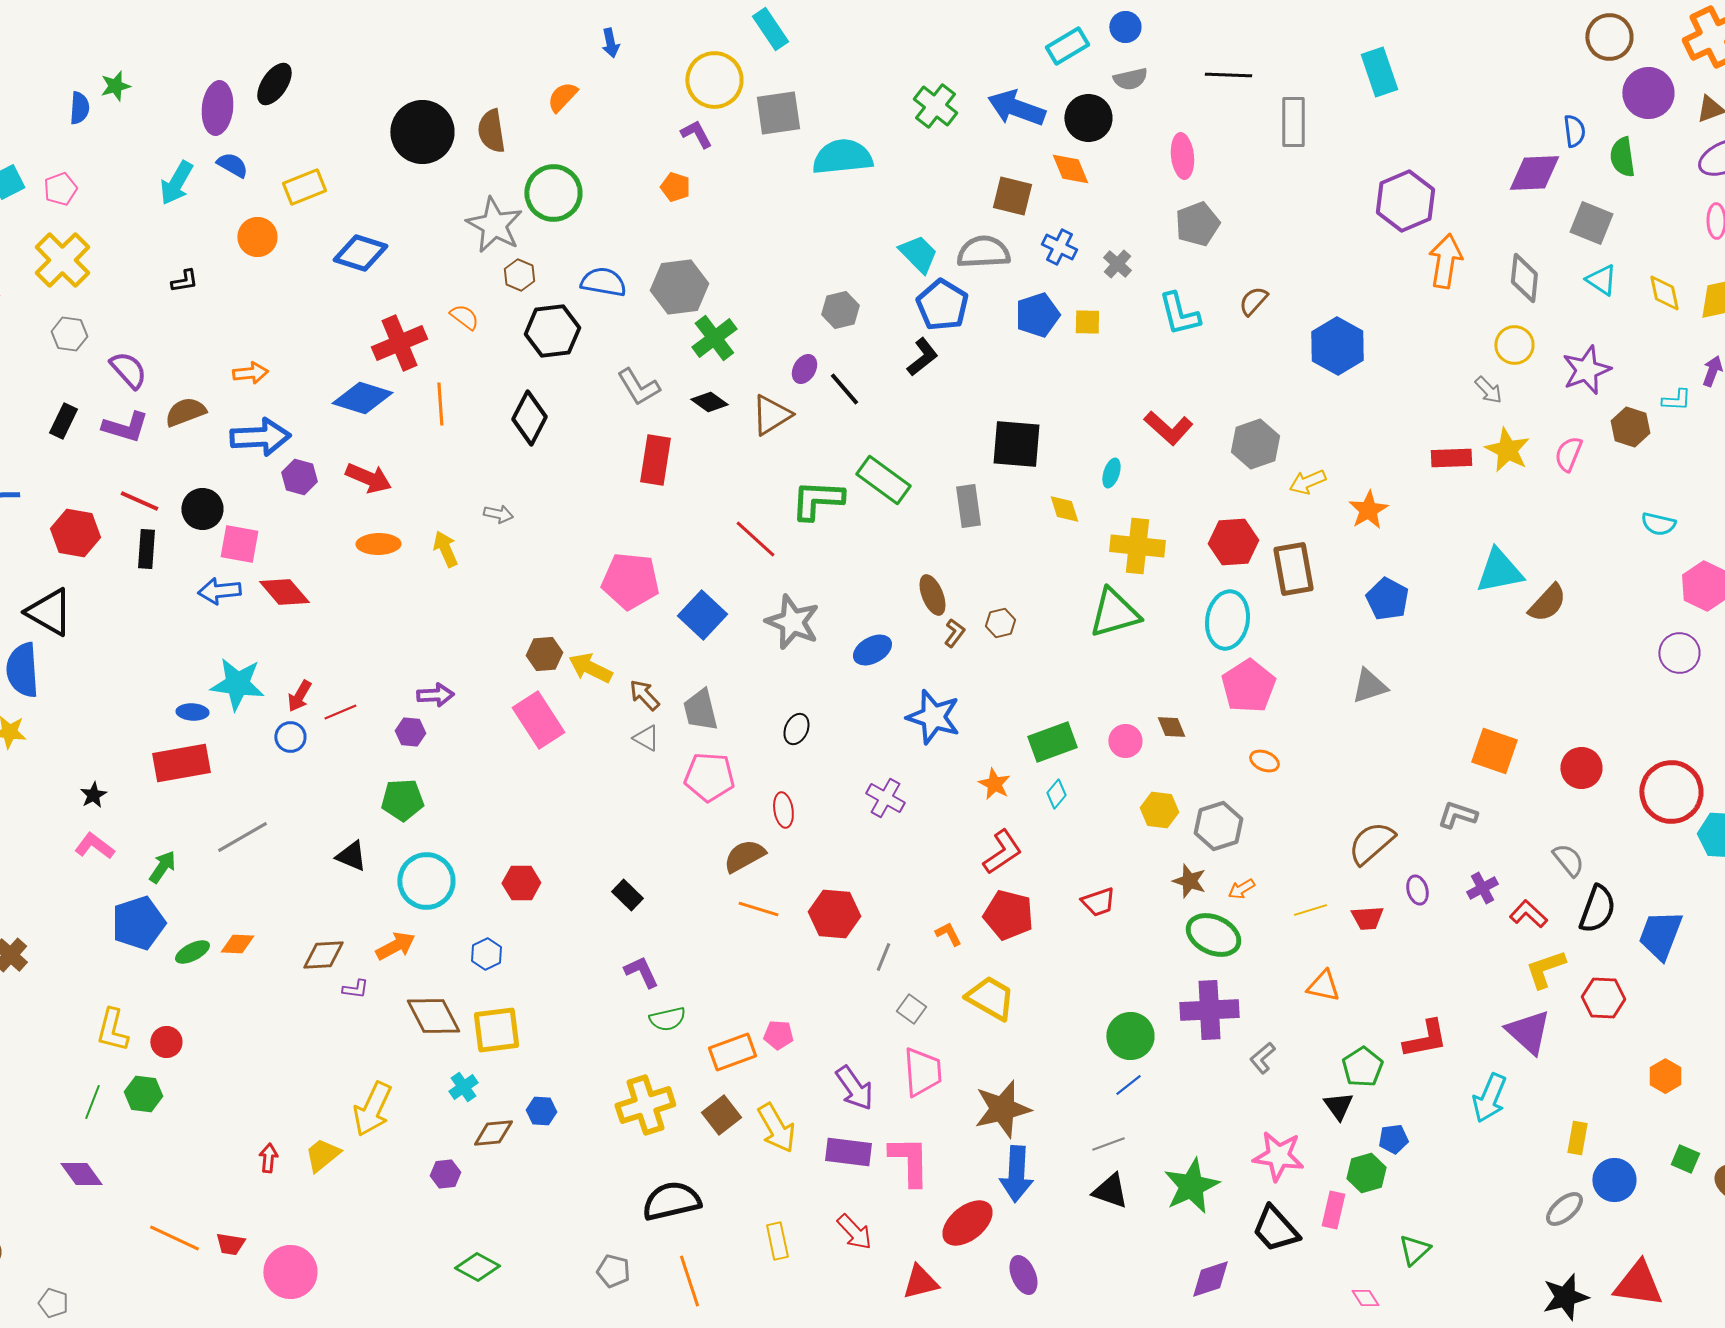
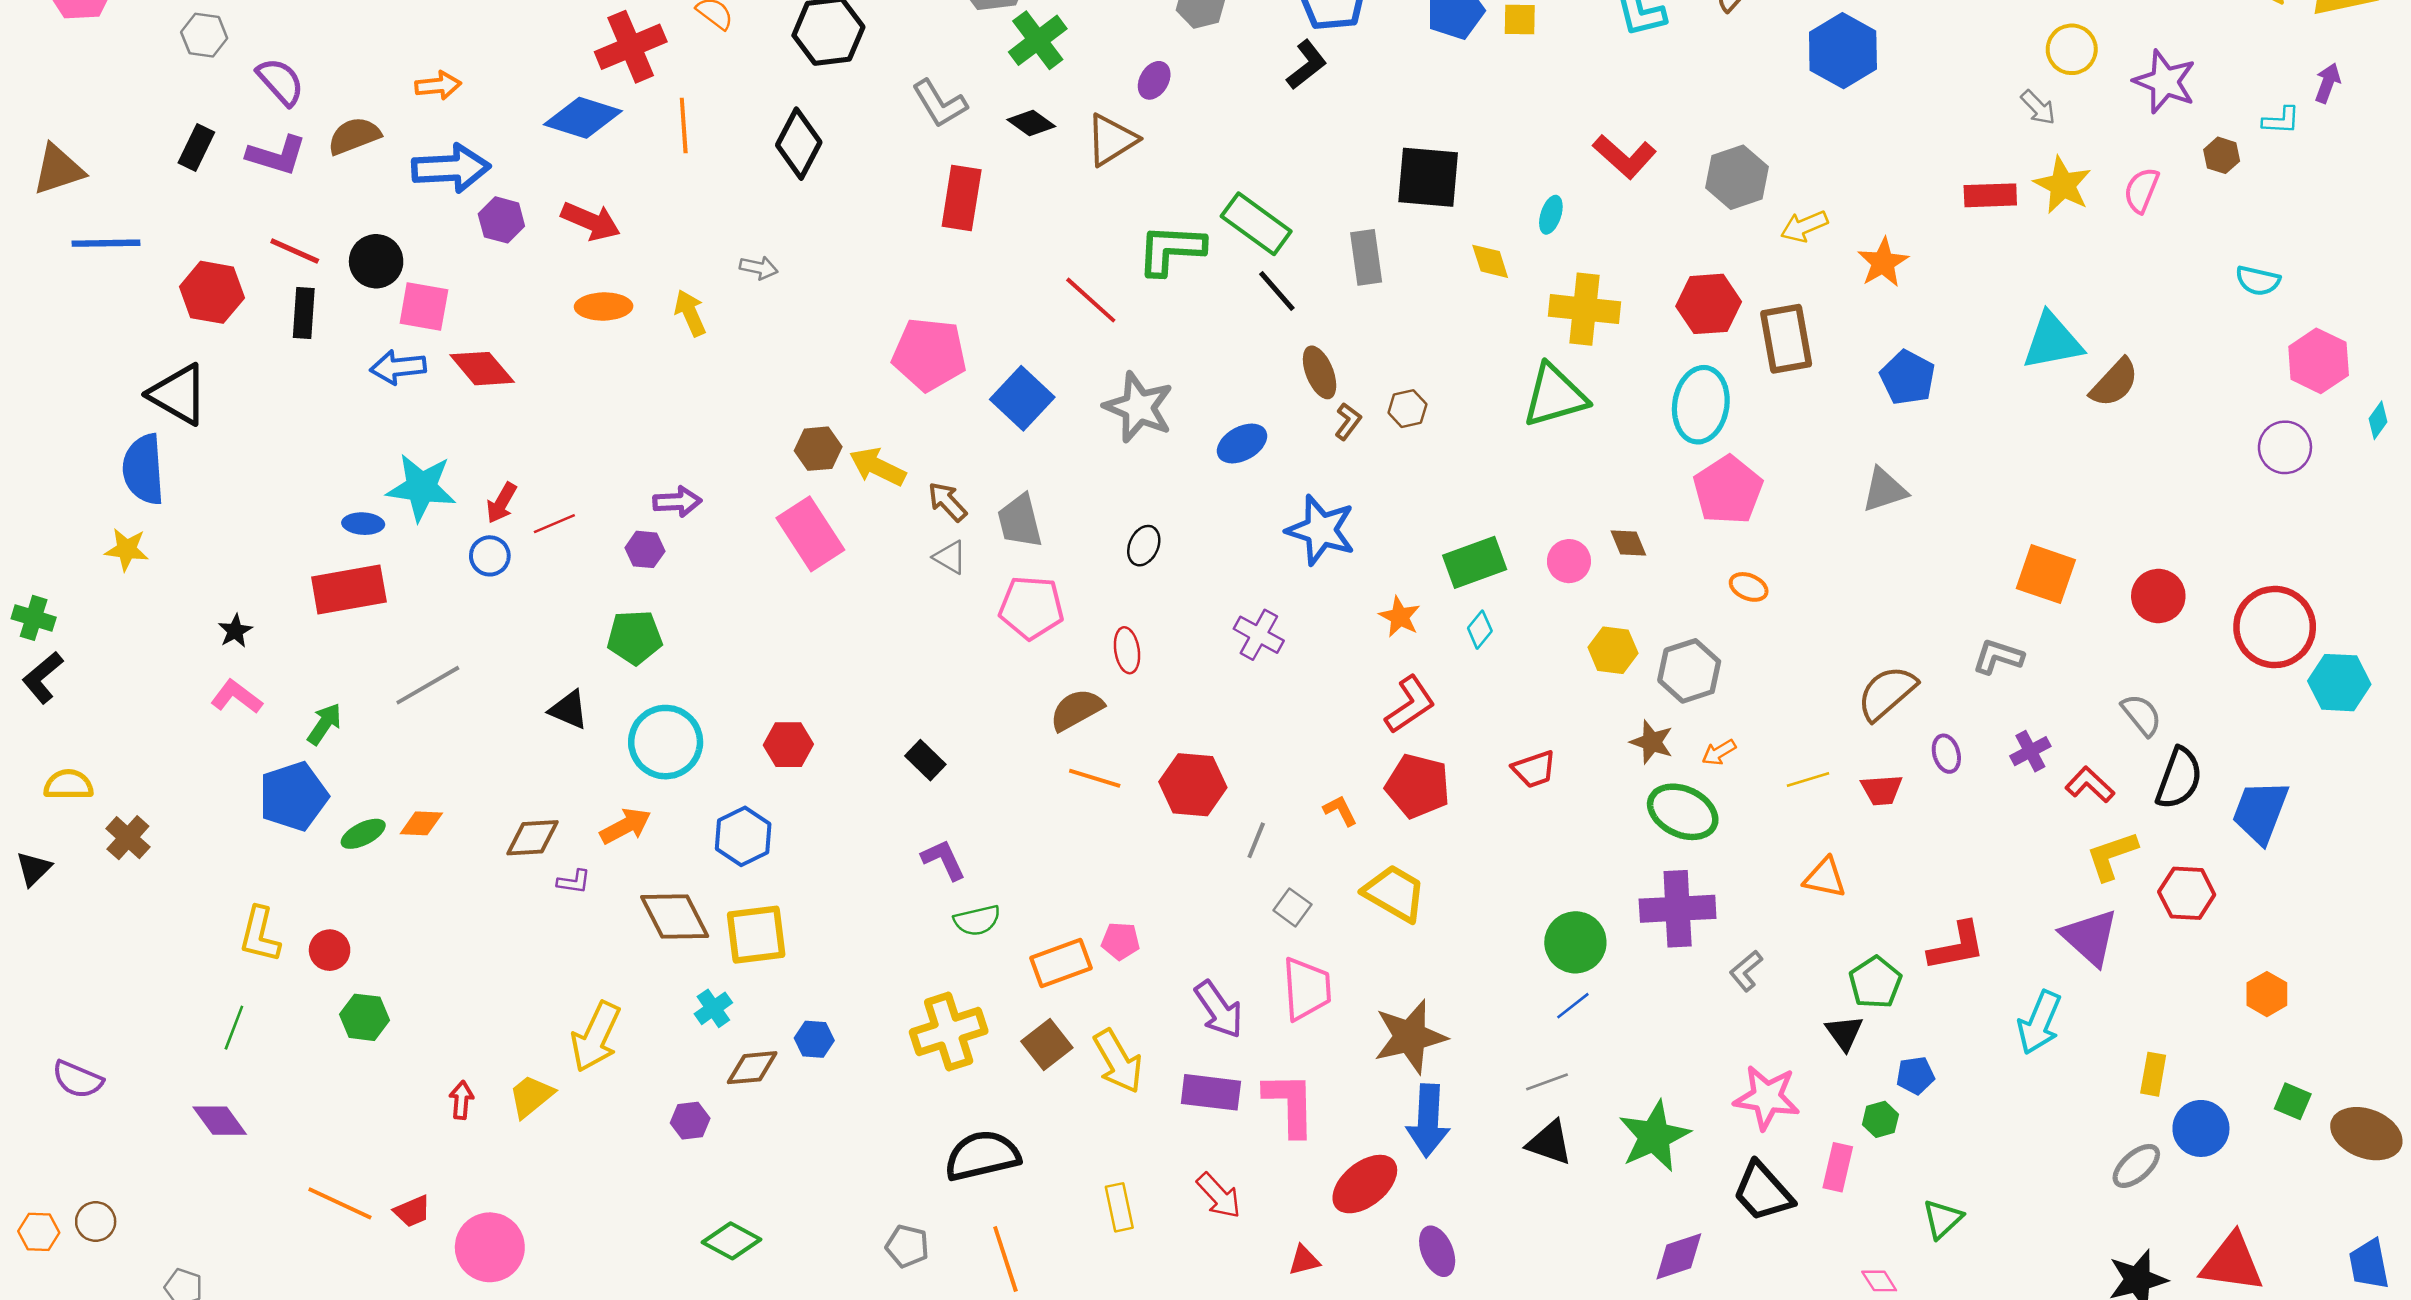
purple star: (1586, 370) -> (2165, 82), turned -30
black line: (844, 389) -> (1277, 291), moved
brown hexagon: (1630, 427) -> (2222, 155), size x0.7
blue hexagon: (486, 954) -> (743, 836), size x1.4
green hexagon: (143, 1094) -> (364, 1017), moved
green hexagon: (1366, 1173) -> (1880, 1119), size x0.7
red trapezoid: (230, 1244) -> (412, 1211), turned -32
red triangle: (920, 1282) -> (1304, 1260), size x0.7

